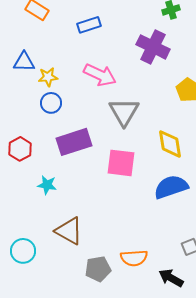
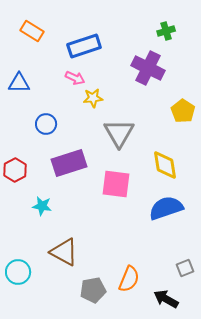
blue rectangle: (89, 25) -> (84, 46), size x1.4
pink arrow: (100, 75) -> (75, 78), moved, size x0.6
yellow star: (48, 77) -> (93, 98), moved
orange semicircle: (134, 258) -> (129, 279), turned -64

